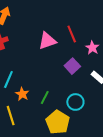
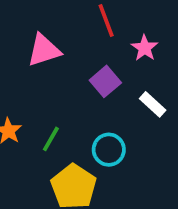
pink triangle: (47, 41) -> (44, 50), moved

